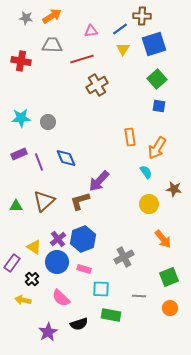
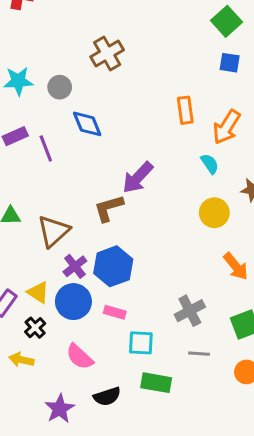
brown cross: (97, 85) -> (107, 53), moved
blue diamond: (66, 158) -> (87, 124), moved
brown triangle: (44, 201) -> (54, 231), moved
yellow triangle: (34, 247) -> (38, 292), moved
gray cross: (124, 257) -> (190, 311), moved

